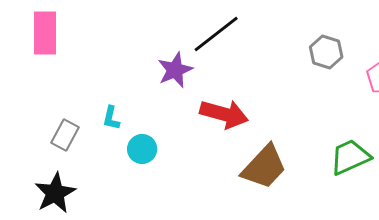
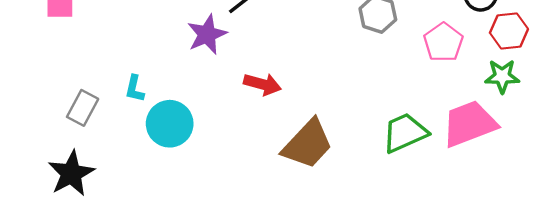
red arrow: (224, 114) -> (262, 84), size x0.7
cyan circle: (142, 149) -> (170, 124), size x1.4

